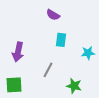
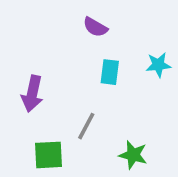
cyan star: (88, 53) -> (158, 65), moved
green square: (14, 85) -> (48, 155), moved

